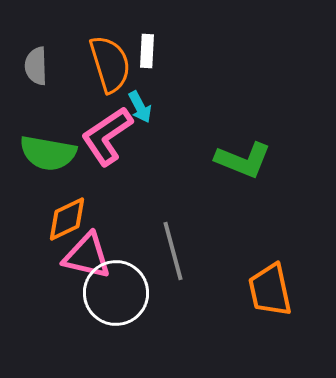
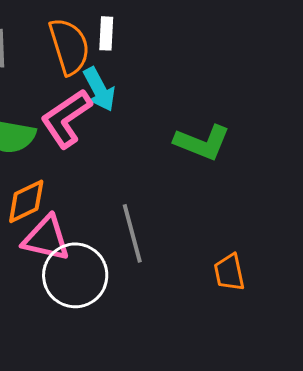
cyan arrow: (140, 107) -> (99, 89), size x1.4
orange trapezoid: (270, 290) -> (229, 272), size x0.7

